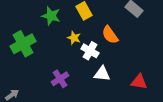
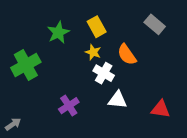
green star: (51, 16) -> (58, 32), turned 30
yellow star: (74, 38) -> (93, 52), moved

